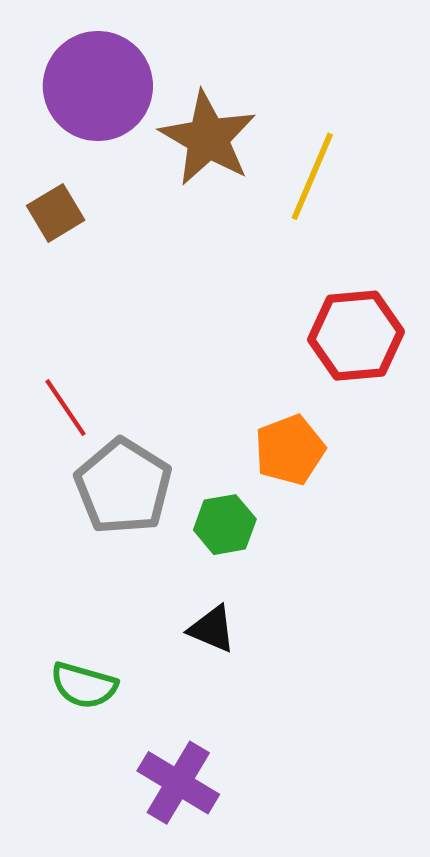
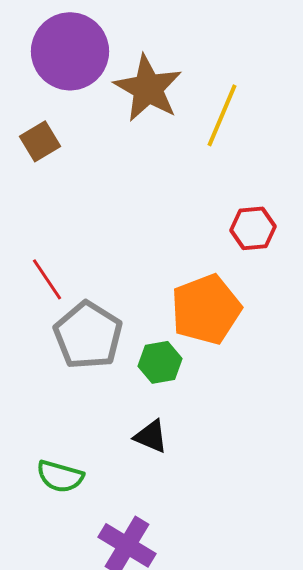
red hexagon: (356, 336) -> (253, 228), size x0.7
orange pentagon: (290, 450) -> (206, 309), size x1.4

